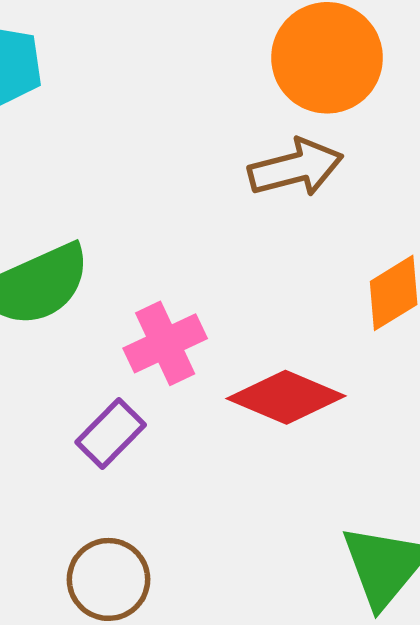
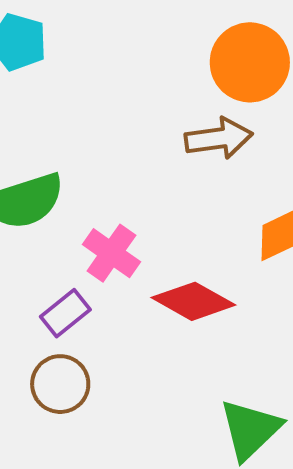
pink cross: (165, 343) -> (111, 253), turned -36
brown circle: (108, 579) -> (60, 384), moved

